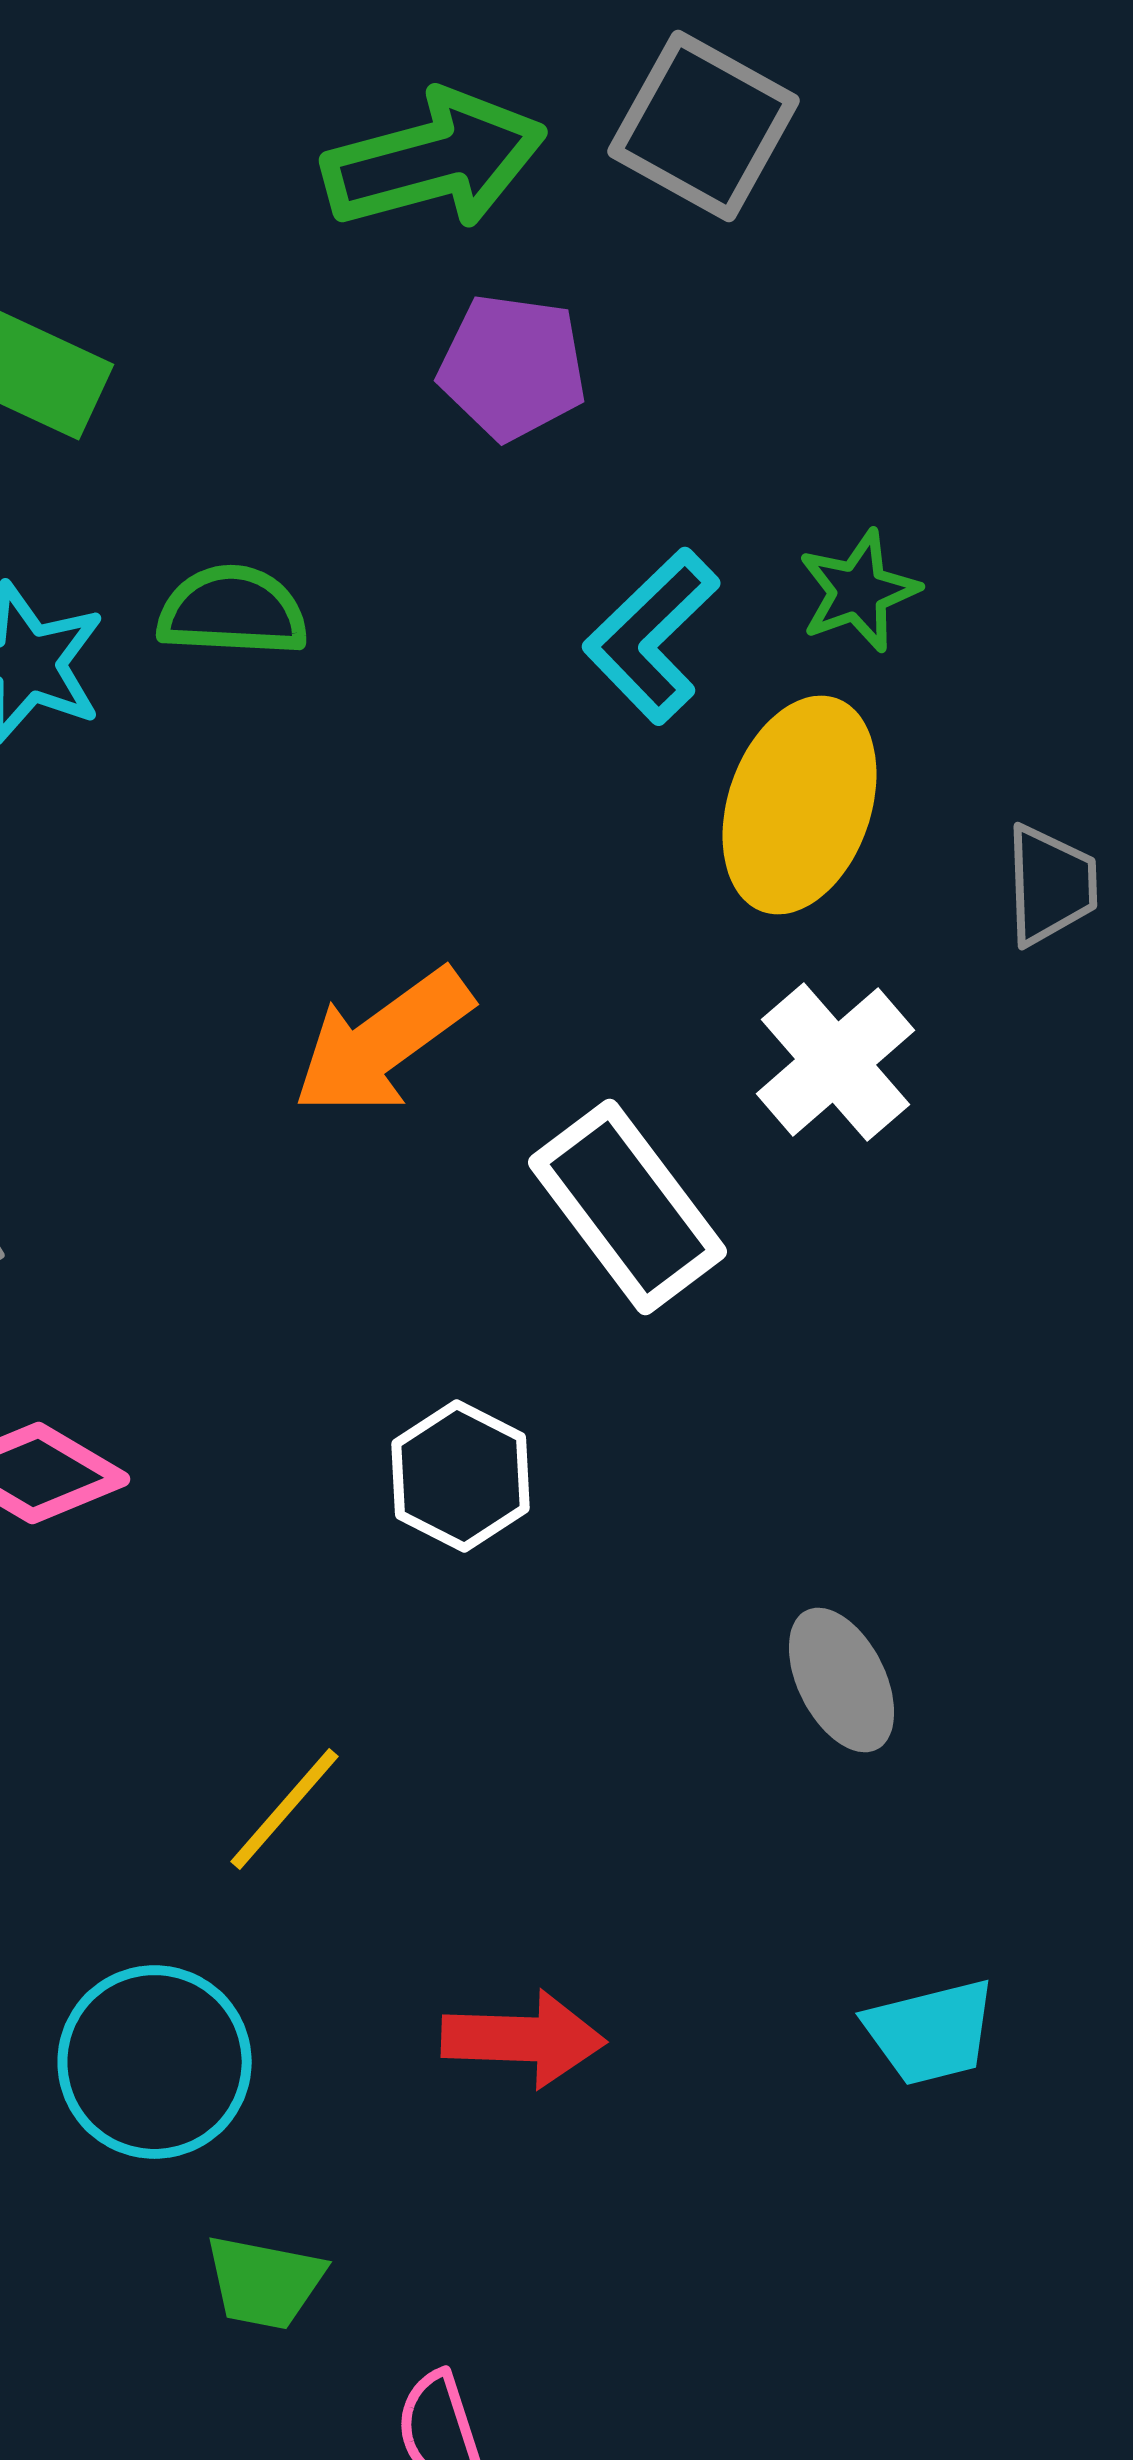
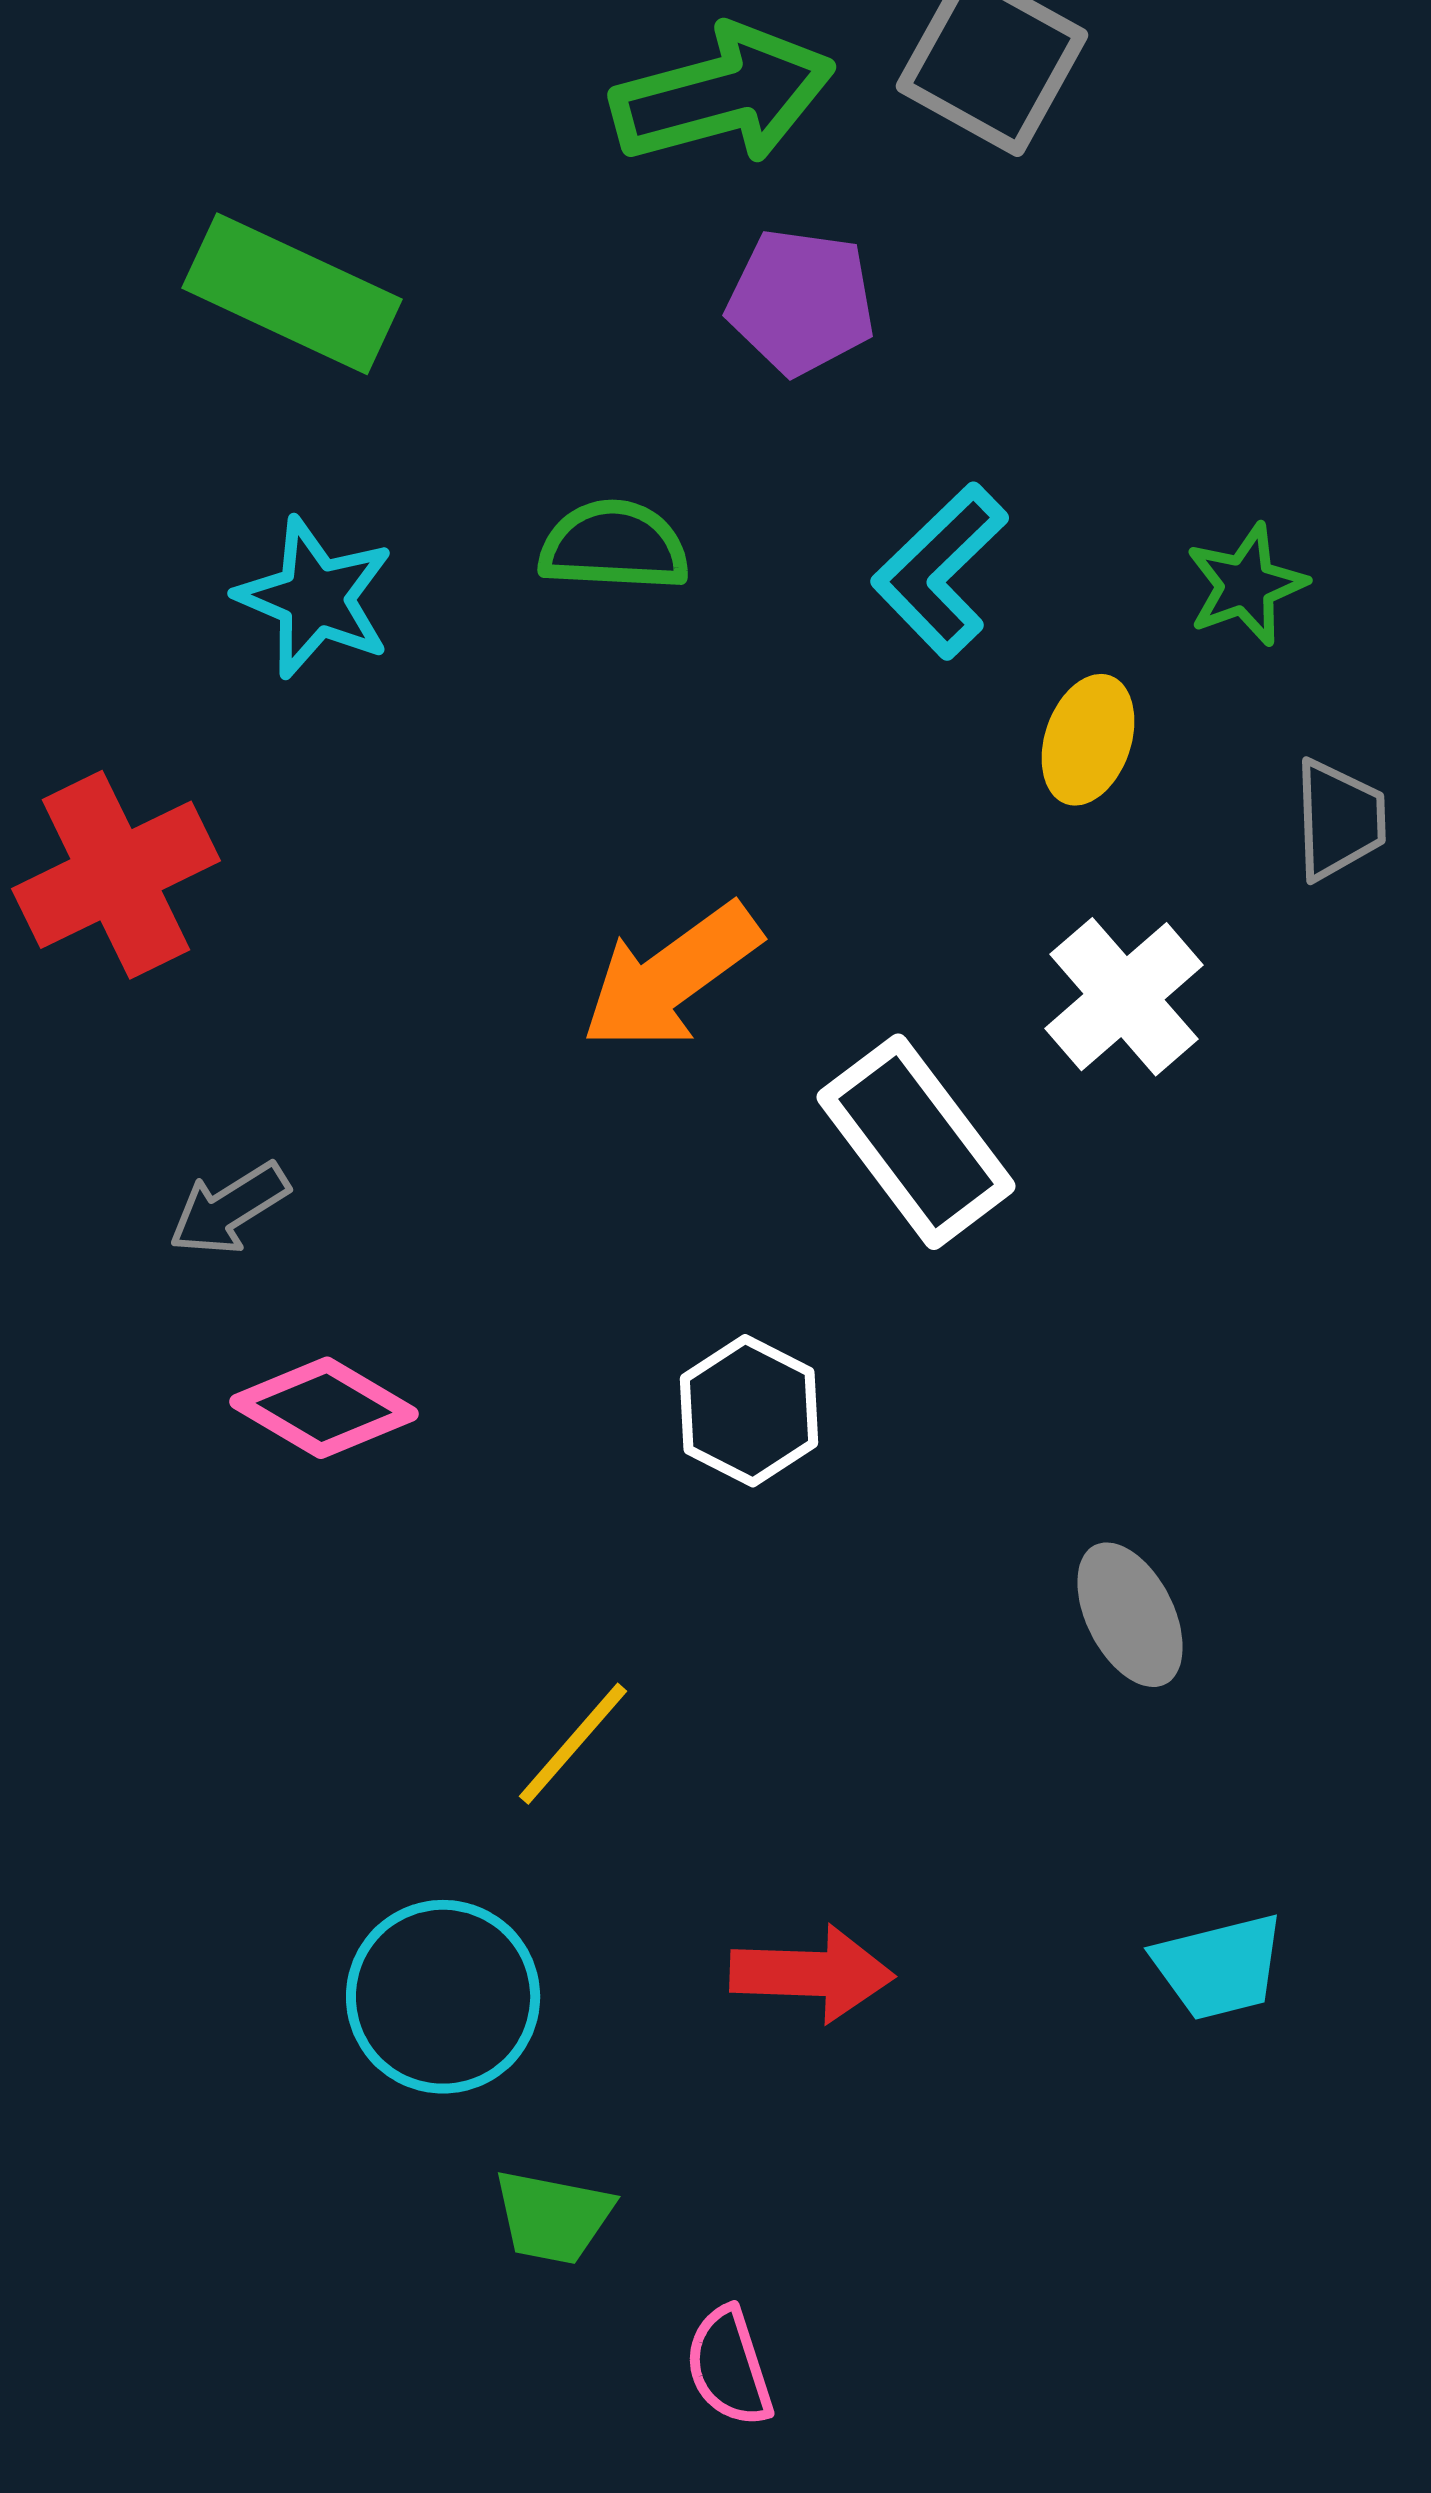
green star: (858, 591) -> (1246, 585), moved
green semicircle: (232, 611) -> (614, 546), moved
yellow ellipse: (800, 805) -> (1088, 740), size x0.6

